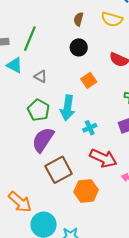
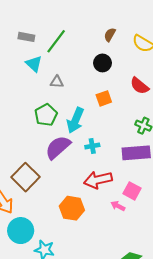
gray triangle: (41, 76) -> (57, 82), turned -40
purple semicircle: (43, 140) -> (58, 147), moved
red arrow: (103, 158) -> (98, 180), turned 128
brown square: (59, 170) -> (26, 177), moved, turned -32

